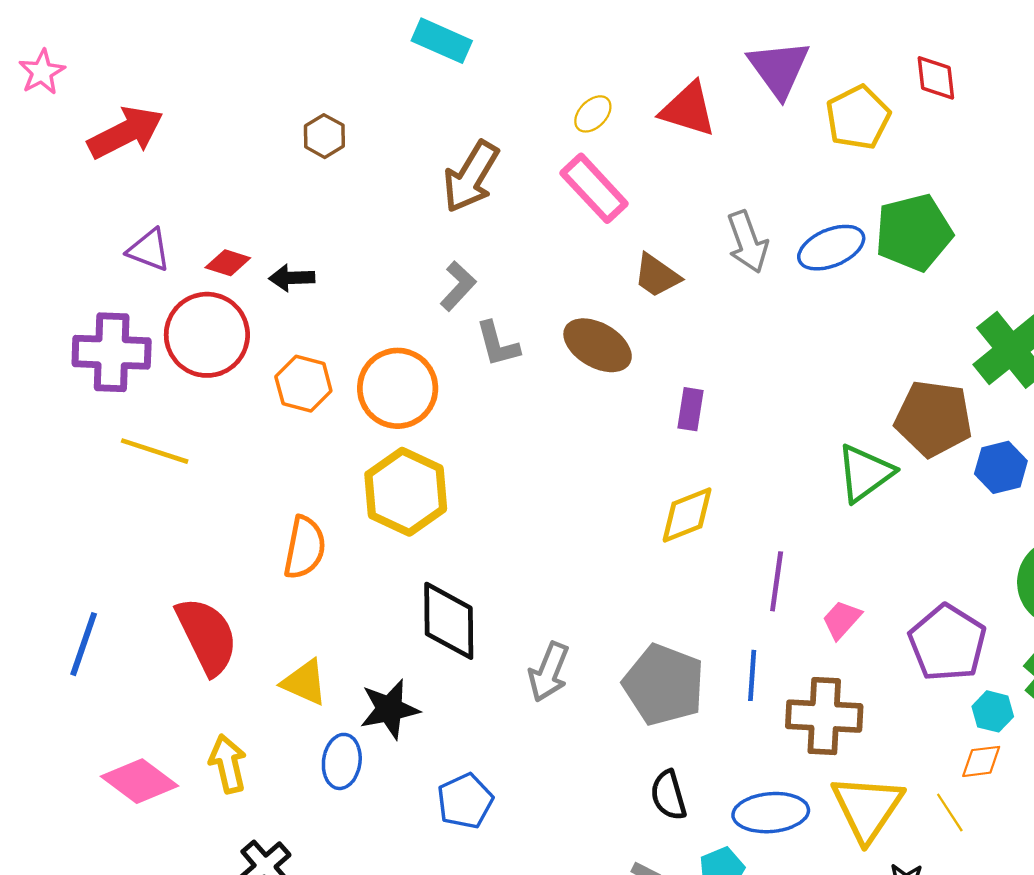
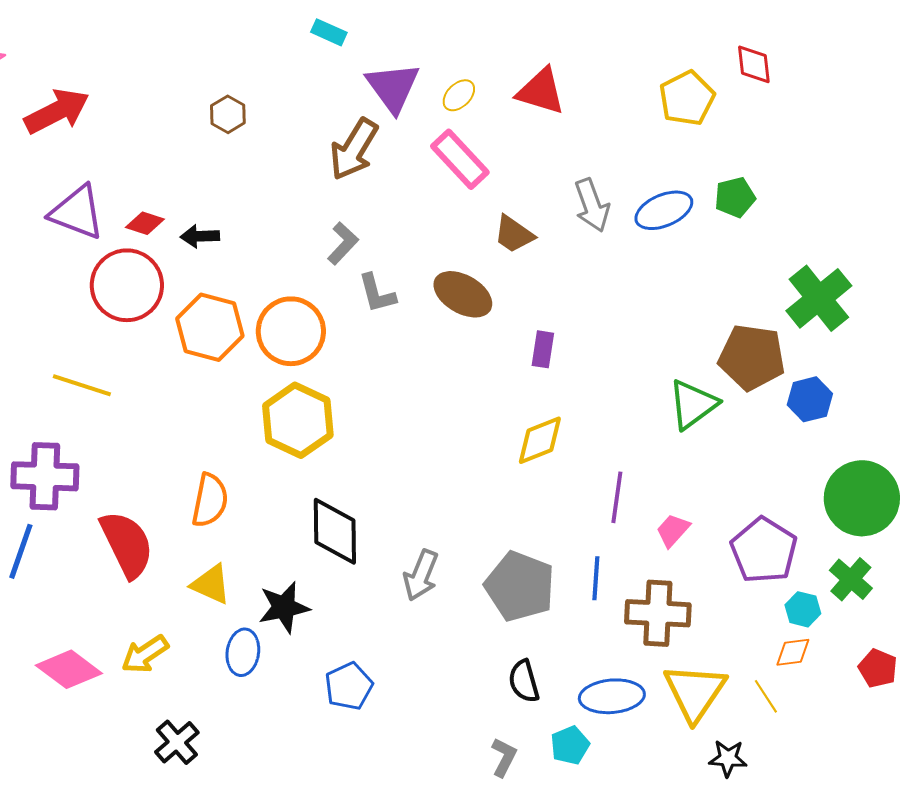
cyan rectangle: (442, 41) -> (329, 32), size x0.7
purple triangle: (779, 69) -> (393, 87), moved
green pentagon: (914, 233) -> (735, 197), size x0.6
purple triangle: (149, 250) -> (77, 212), size x1.5
purple cross: (112, 352) -> (45, 476), moved
orange hexagon: (303, 384) -> (210, 327), size x1.4
orange semicircle: (305, 548) -> (210, 500), moved
yellow arrow: (228, 764) -> (145, 654), turned -111

